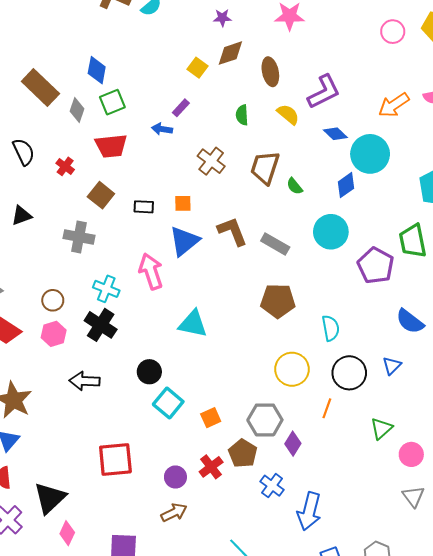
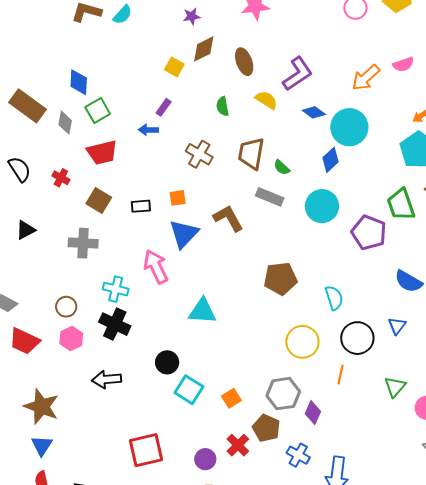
gray rectangle: (275, 244) -> (270, 197), moved

